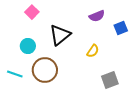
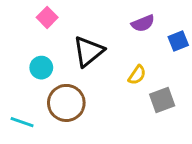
cyan line: (15, 74) -> (22, 122), moved
gray square: (110, 80) -> (162, 100), moved

